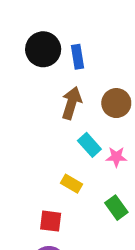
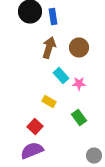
red square: (51, 221) -> (35, 126), turned 35

